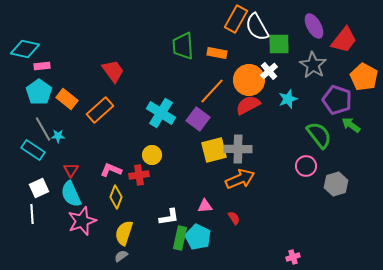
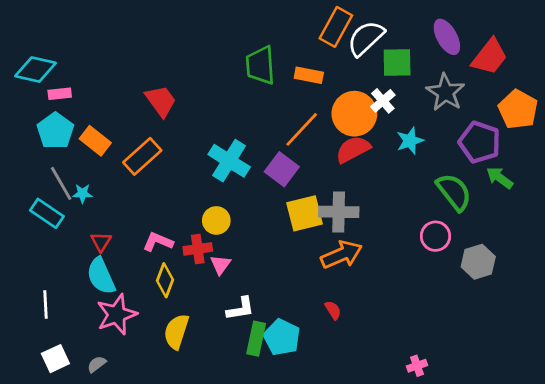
white semicircle: (257, 27) -> (366, 38), turned 76
white square: (39, 188) -> (55, 359), moved
pink triangle: (205, 206) -> (221, 265), moved, turned -49
gray semicircle: (121, 256) -> (97, 364), moved

